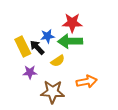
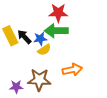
blue star: (47, 36) -> (40, 39), moved
purple star: (30, 72) -> (16, 87), moved

